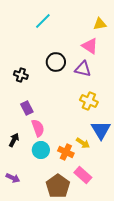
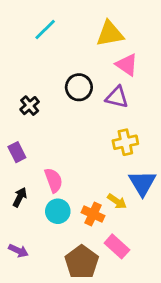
cyan line: (43, 21) -> (45, 29), moved
yellow triangle: (100, 24) -> (110, 34), moved, size x1.5
black cross: (21, 75) -> (30, 106), turned 32
yellow cross: (89, 101) -> (125, 142), turned -36
purple rectangle: (27, 108) -> (17, 152), moved

